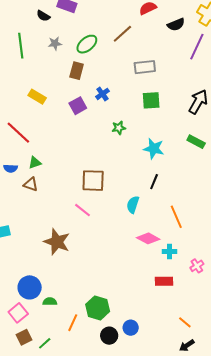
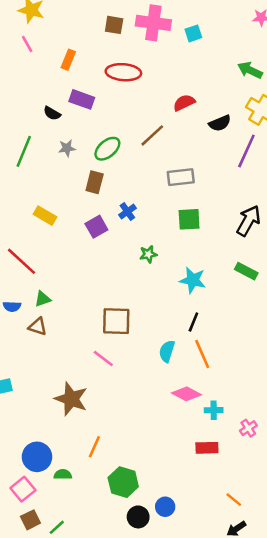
green line: (21, 46) -> (24, 151), turned 30
orange line: (176, 217) -> (202, 354), moved
orange line: (73, 323) -> (94, 447), moved

